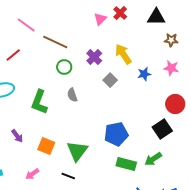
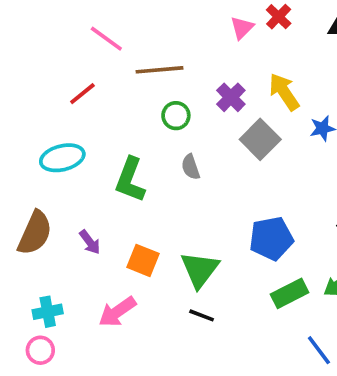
brown line: (55, 42) -> (159, 70), turned -30
gray square: (110, 80) -> (260, 139), size x1.5
green rectangle: (126, 164) -> (290, 293), turned -42
pink arrow: (32, 174) -> (117, 312), size x1.5
black line: (68, 176) -> (202, 315), moved

